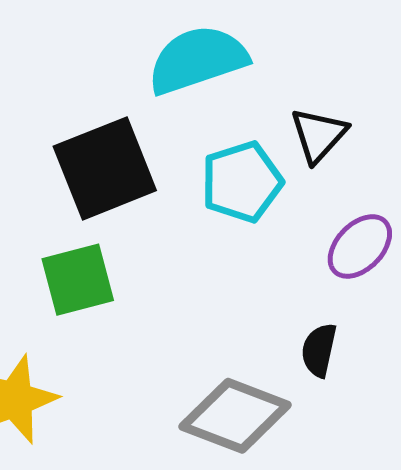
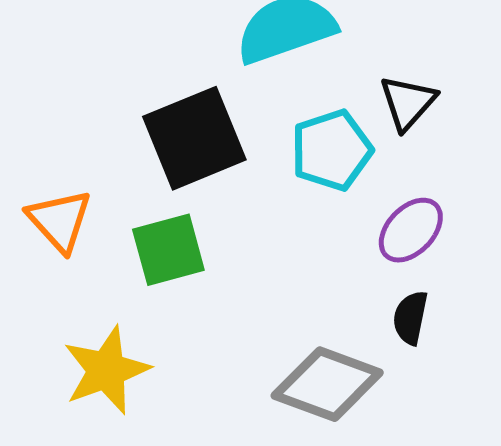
purple ellipse: (360, 246) -> (411, 230), moved

